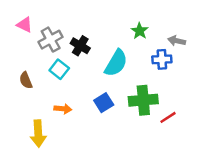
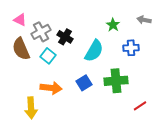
gray arrow: (177, 41) -> (144, 20), moved
brown semicircle: (26, 80) -> (21, 49), moved, size x1.6
orange arrow: (63, 109) -> (51, 88), size x1.5
red line: (168, 117) -> (140, 106), moved

